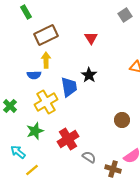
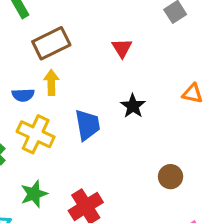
blue semicircle: (34, 75) -> (23, 95), moved
black star: (89, 75) -> (133, 106), moved
yellow cross: (46, 102) -> (36, 134), moved, turned -35

